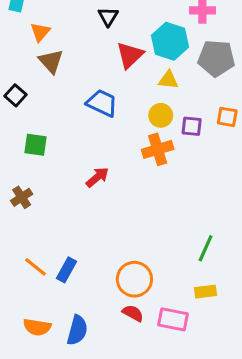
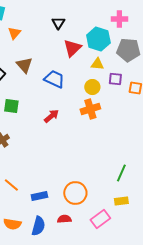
brown triangle: (51, 61) -> (24, 65), moved
purple square: (192, 126) -> (115, 79), moved
red arrow: (97, 177) -> (51, 116), moved
blue rectangle: (66, 270) -> (39, 196), moved, turned 49
red semicircle: (133, 313) -> (64, 219), moved, turned -32
pink rectangle: (173, 319) -> (100, 219), turned -48

